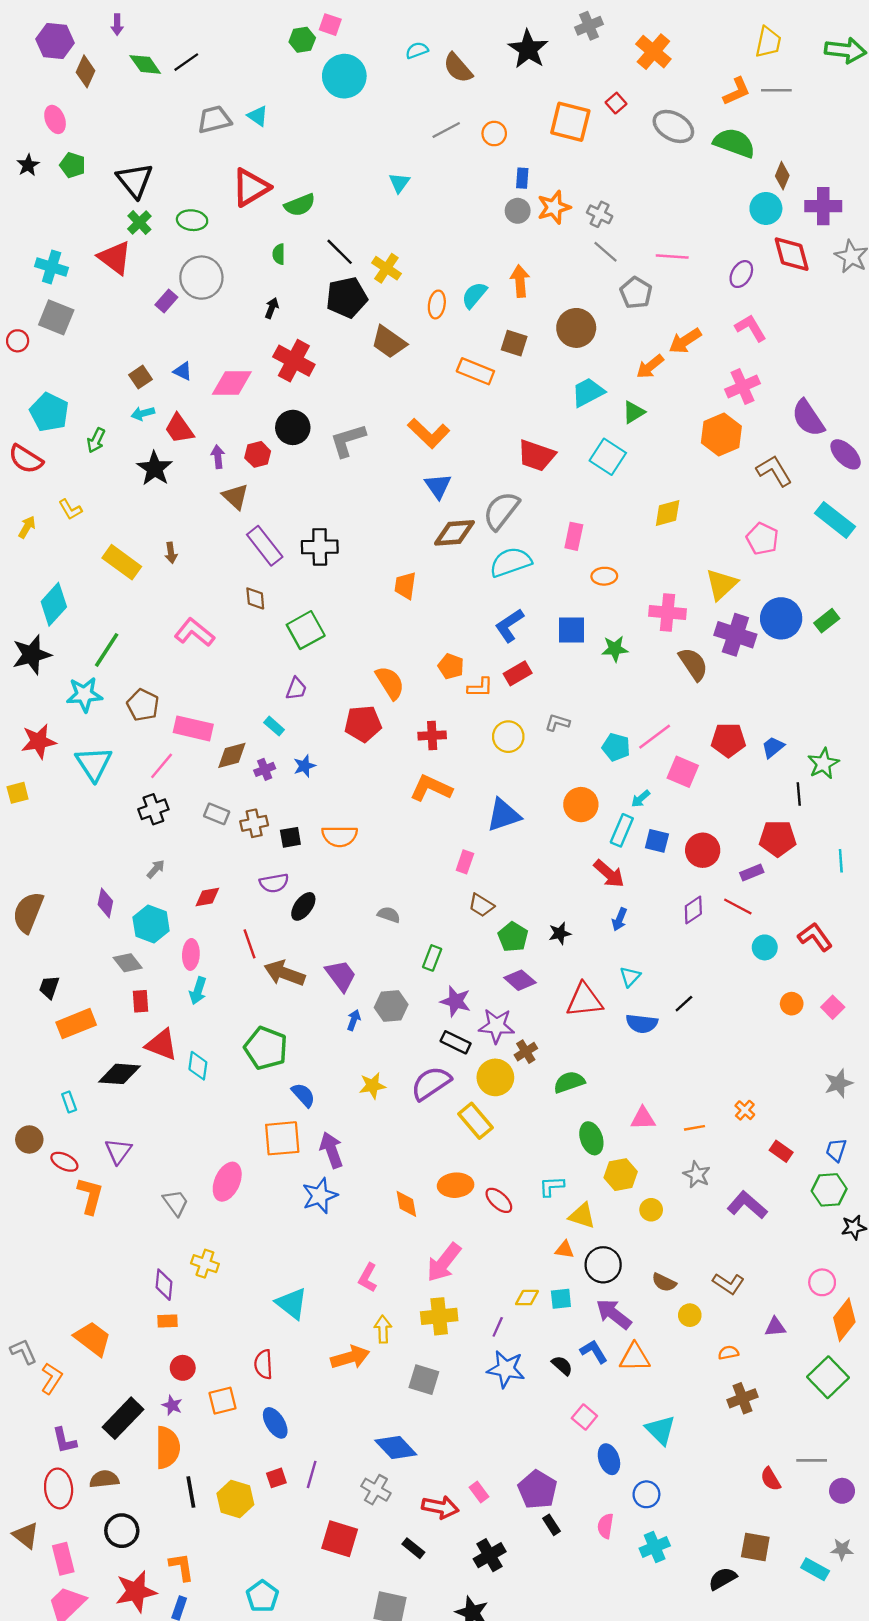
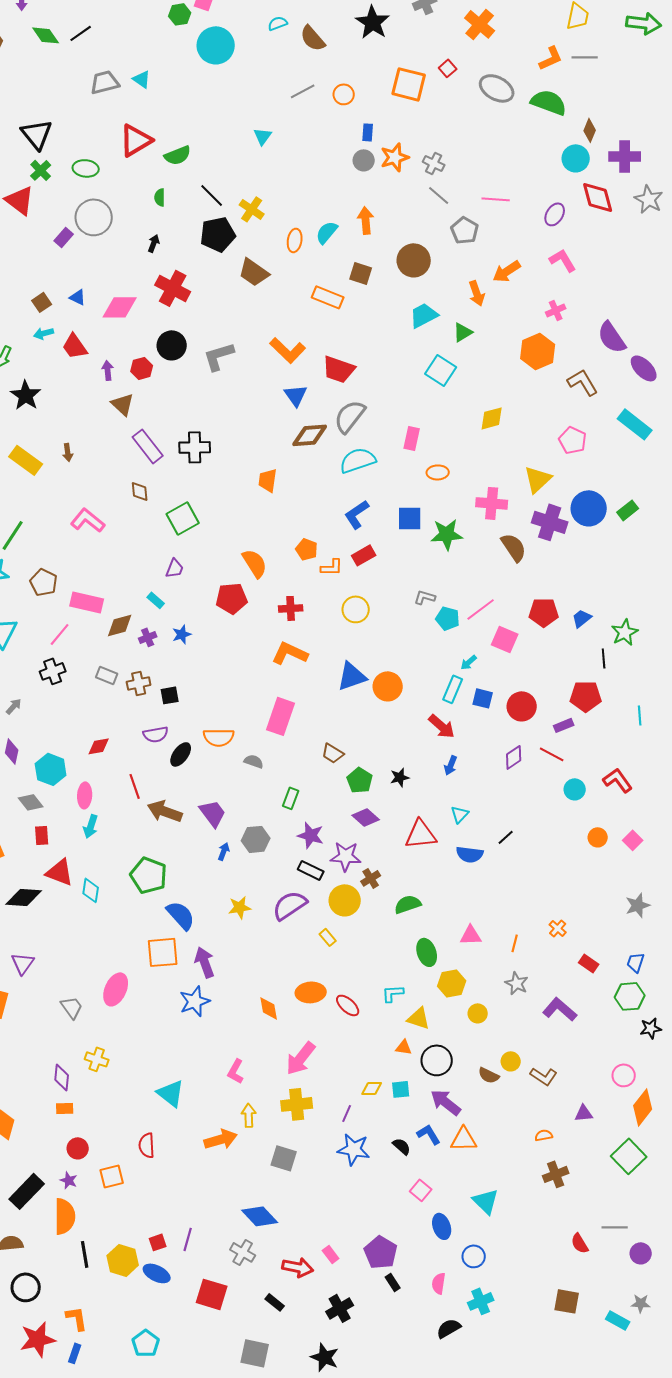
orange arrow: (650, 367) -> (477, 293), turned -70
pink cross: (742, 386) -> (556, 310), size x0.7
red trapezoid: (536, 456) -> (339, 369), moved
black star: (155, 468) -> (26, 395), moved
green star: (615, 649) -> (447, 534), size x1.4
gray L-shape: (557, 723) -> (425, 597), moved
orange circle: (581, 805) -> (388, 686), moved
orange semicircle: (340, 836) -> (219, 737), moved
pink rectangle: (465, 862) -> (281, 716), moved, size x1.8
gray arrow: (156, 869) -> (14, 706), moved
blue semicircle: (303, 1095) -> (181, 915), size x1.4
yellow rectangle: (475, 1121) -> (328, 937), size x0.6
orange line: (694, 1128) -> (515, 943), turned -66
yellow circle: (690, 1315) -> (511, 1061), moved
blue ellipse: (275, 1423) -> (157, 1273), moved, turned -32
black semicircle: (723, 1579) -> (449, 1328), moved

